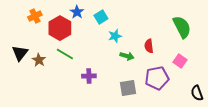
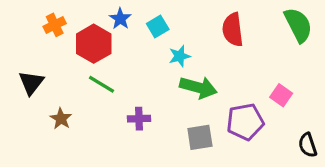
green semicircle: (182, 27) -> (298, 25), moved
red semicircle: (149, 46) -> (233, 30), moved, size x1.5
green arrow: (127, 56) -> (198, 87), size x1.6
brown star: (39, 60) -> (61, 119), moved

